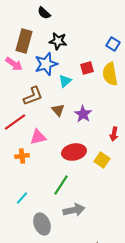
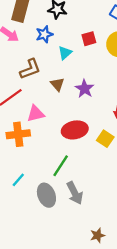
blue star: (46, 64) -> (44, 34), size x0.7
orange cross: (22, 156) -> (18, 134), size x1.5
gray arrow: (74, 210) -> (75, 193), turned 75
gray ellipse: (42, 224) -> (46, 195), moved

